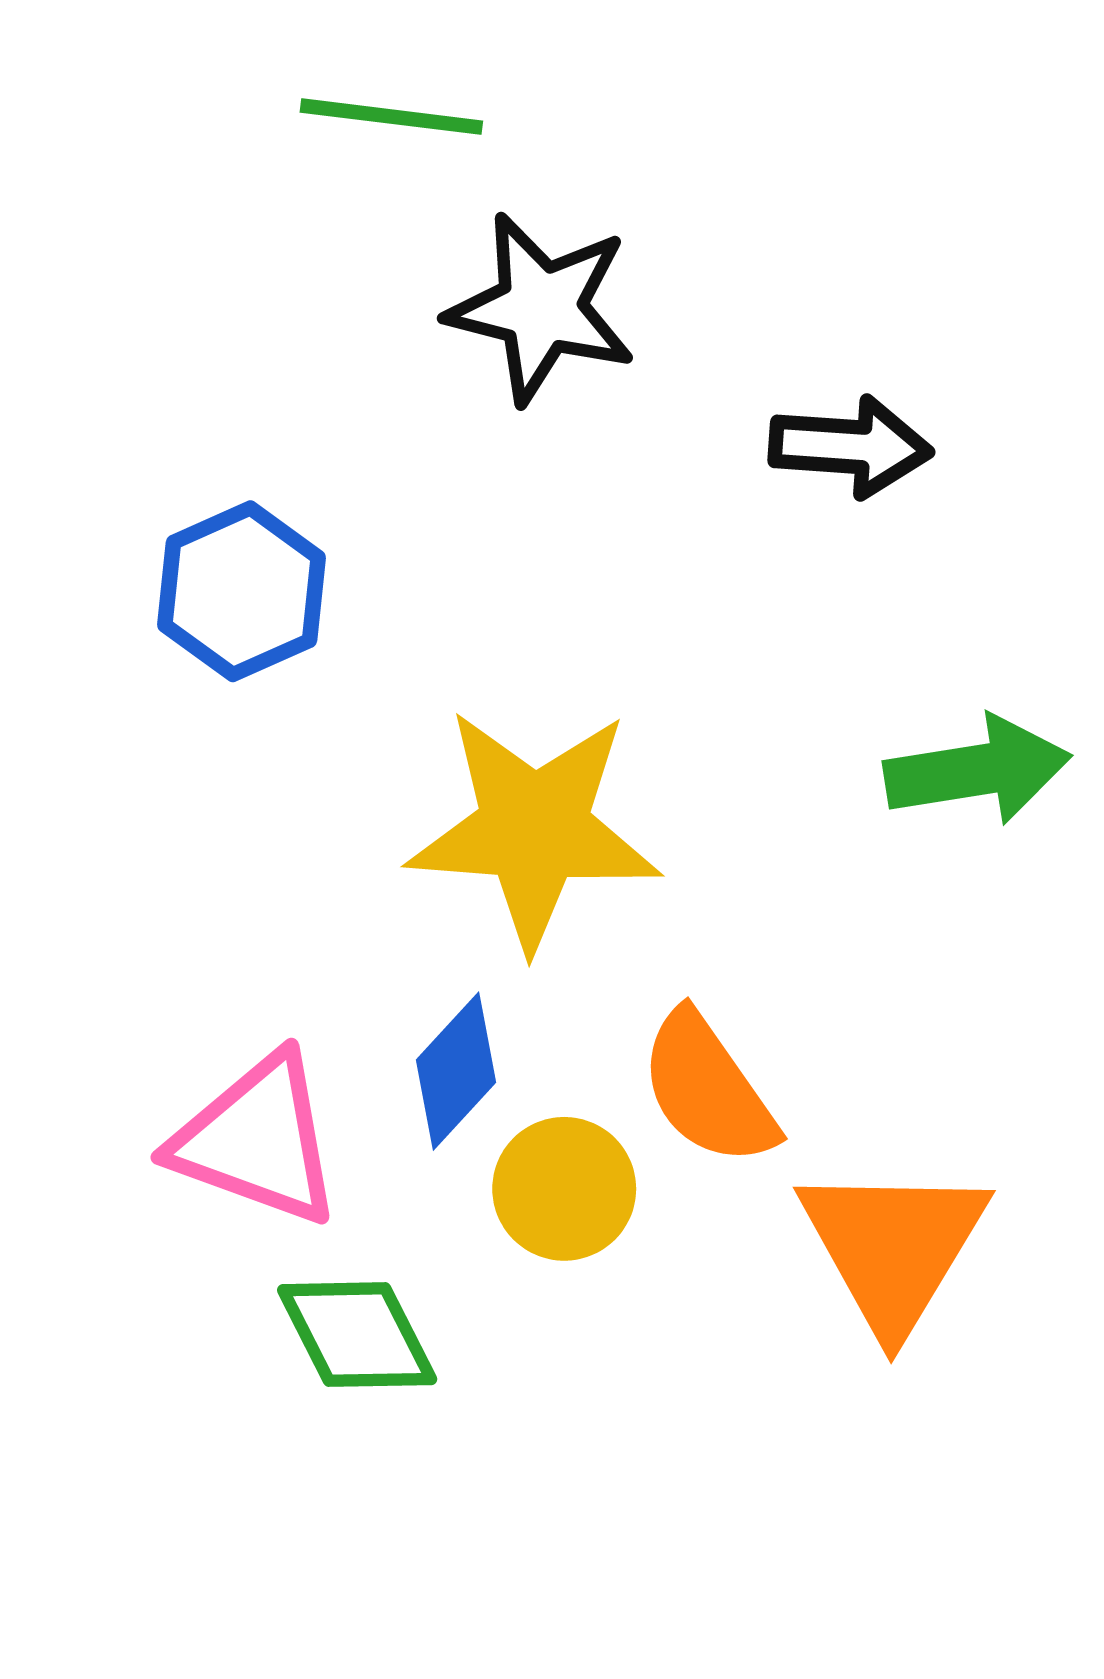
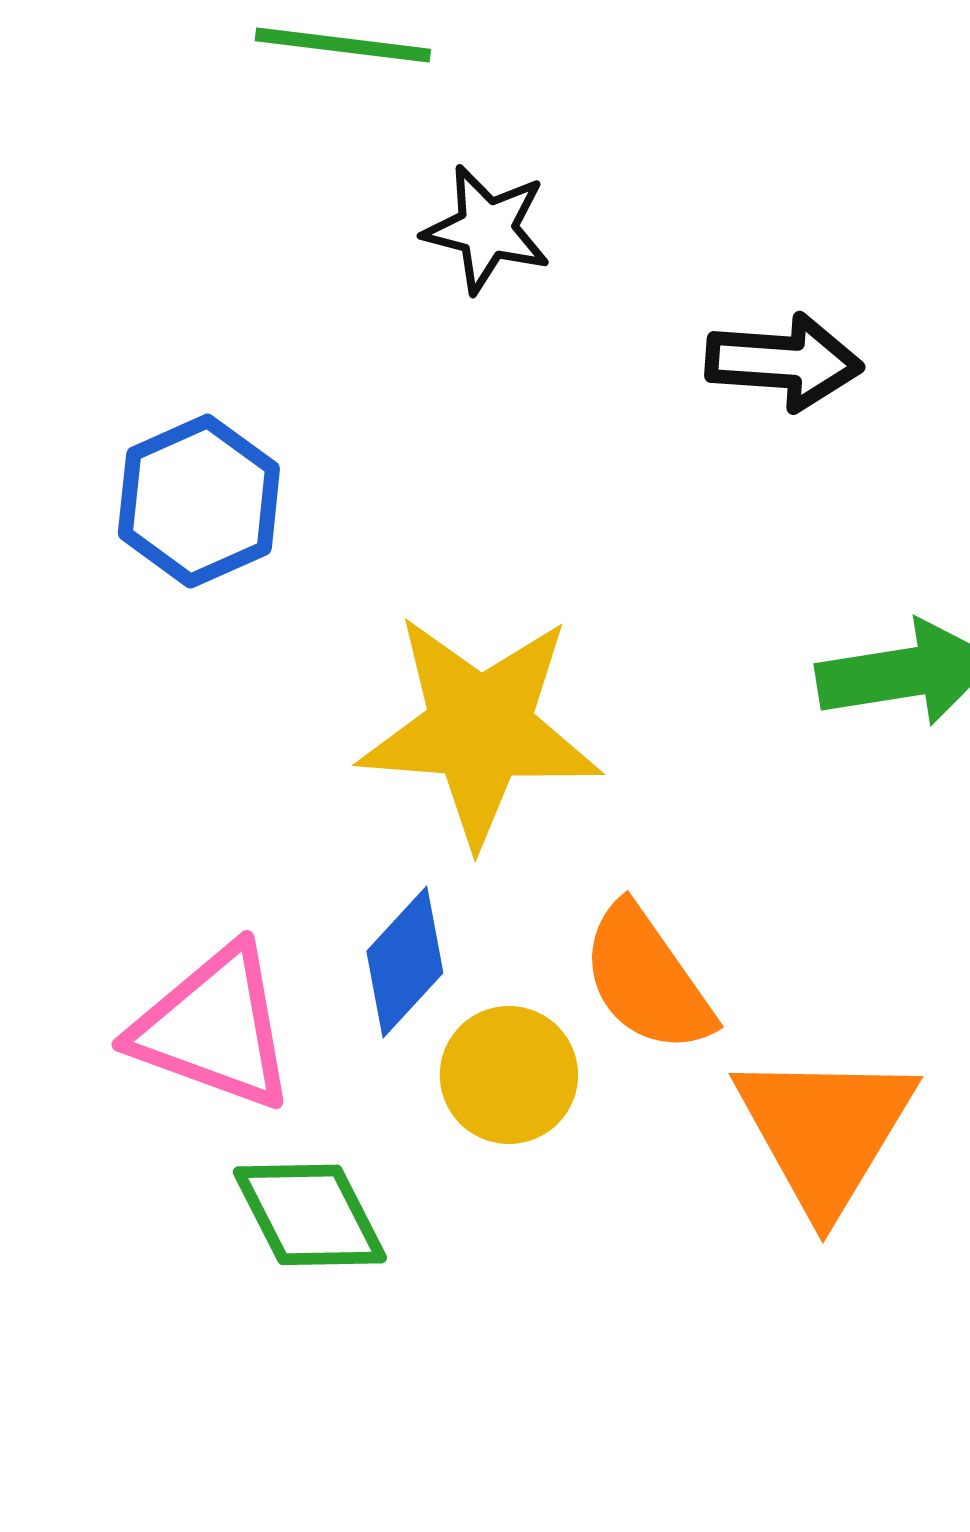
black star: (541, 308) -> (487, 229), size x0.7

